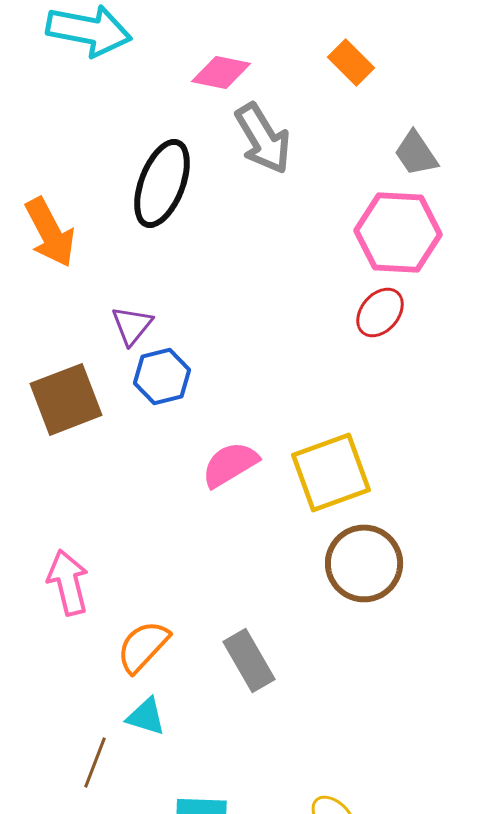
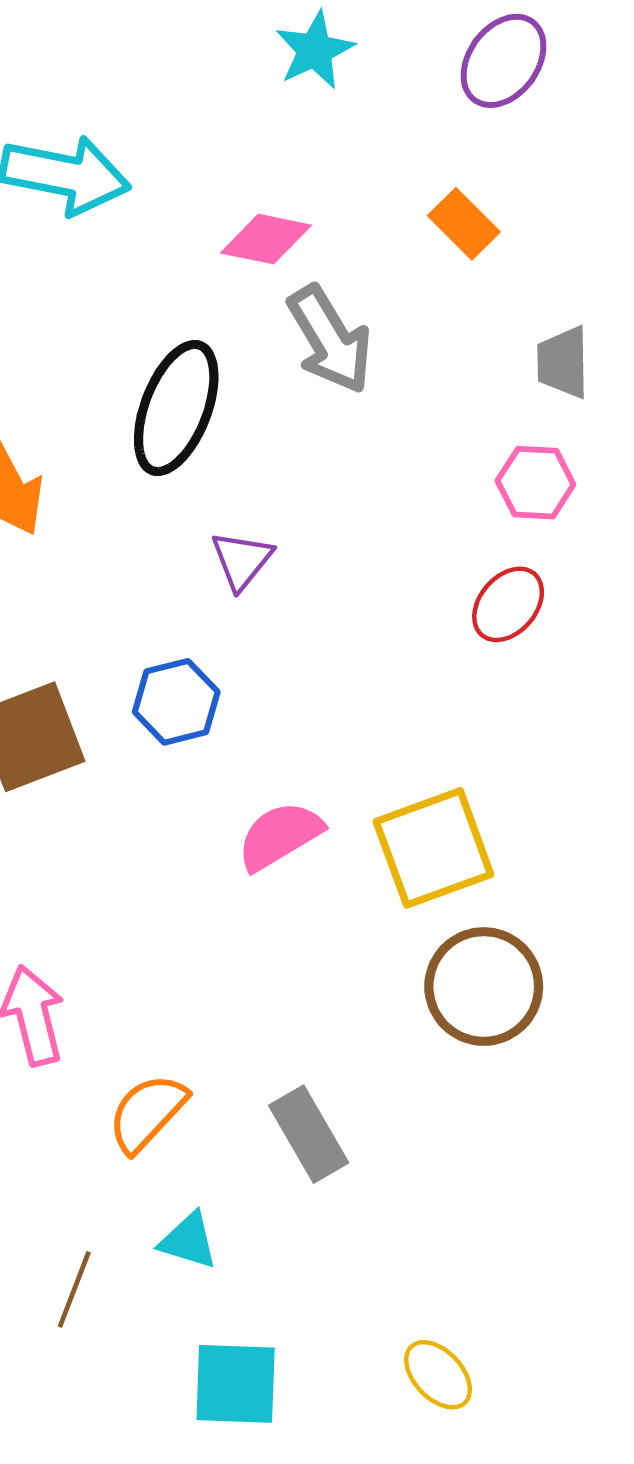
gray trapezoid: (416, 153) -> (563, 362), turned 33
pink hexagon: (398, 232) -> (535, 483), size x0.6
purple triangle: (132, 325) -> (242, 560), moved
cyan triangle: (146, 716) -> (188, 1241), moved

